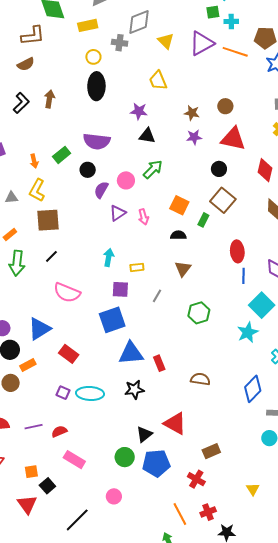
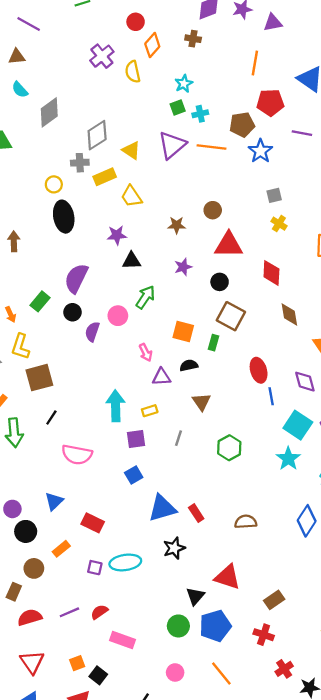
yellow rectangle: (88, 25) -> (105, 177), moved
purple star: (194, 137) -> (183, 267), moved
purple semicircle: (97, 141) -> (76, 278), turned 120
purple triangle: (118, 213) -> (161, 377), moved, turned 42
cyan arrow: (109, 257) -> (116, 406), size x1.5
blue square: (112, 320) -> (134, 475), size x0.6
blue triangle: (39, 329) -> (54, 501), size x0.7
orange rectangle: (28, 365) -> (61, 549), moved
orange line: (180, 514) -> (221, 673), moved

